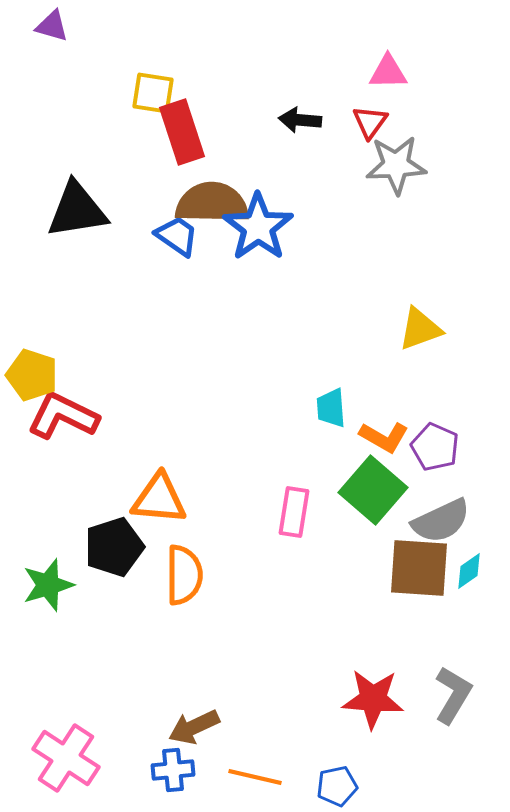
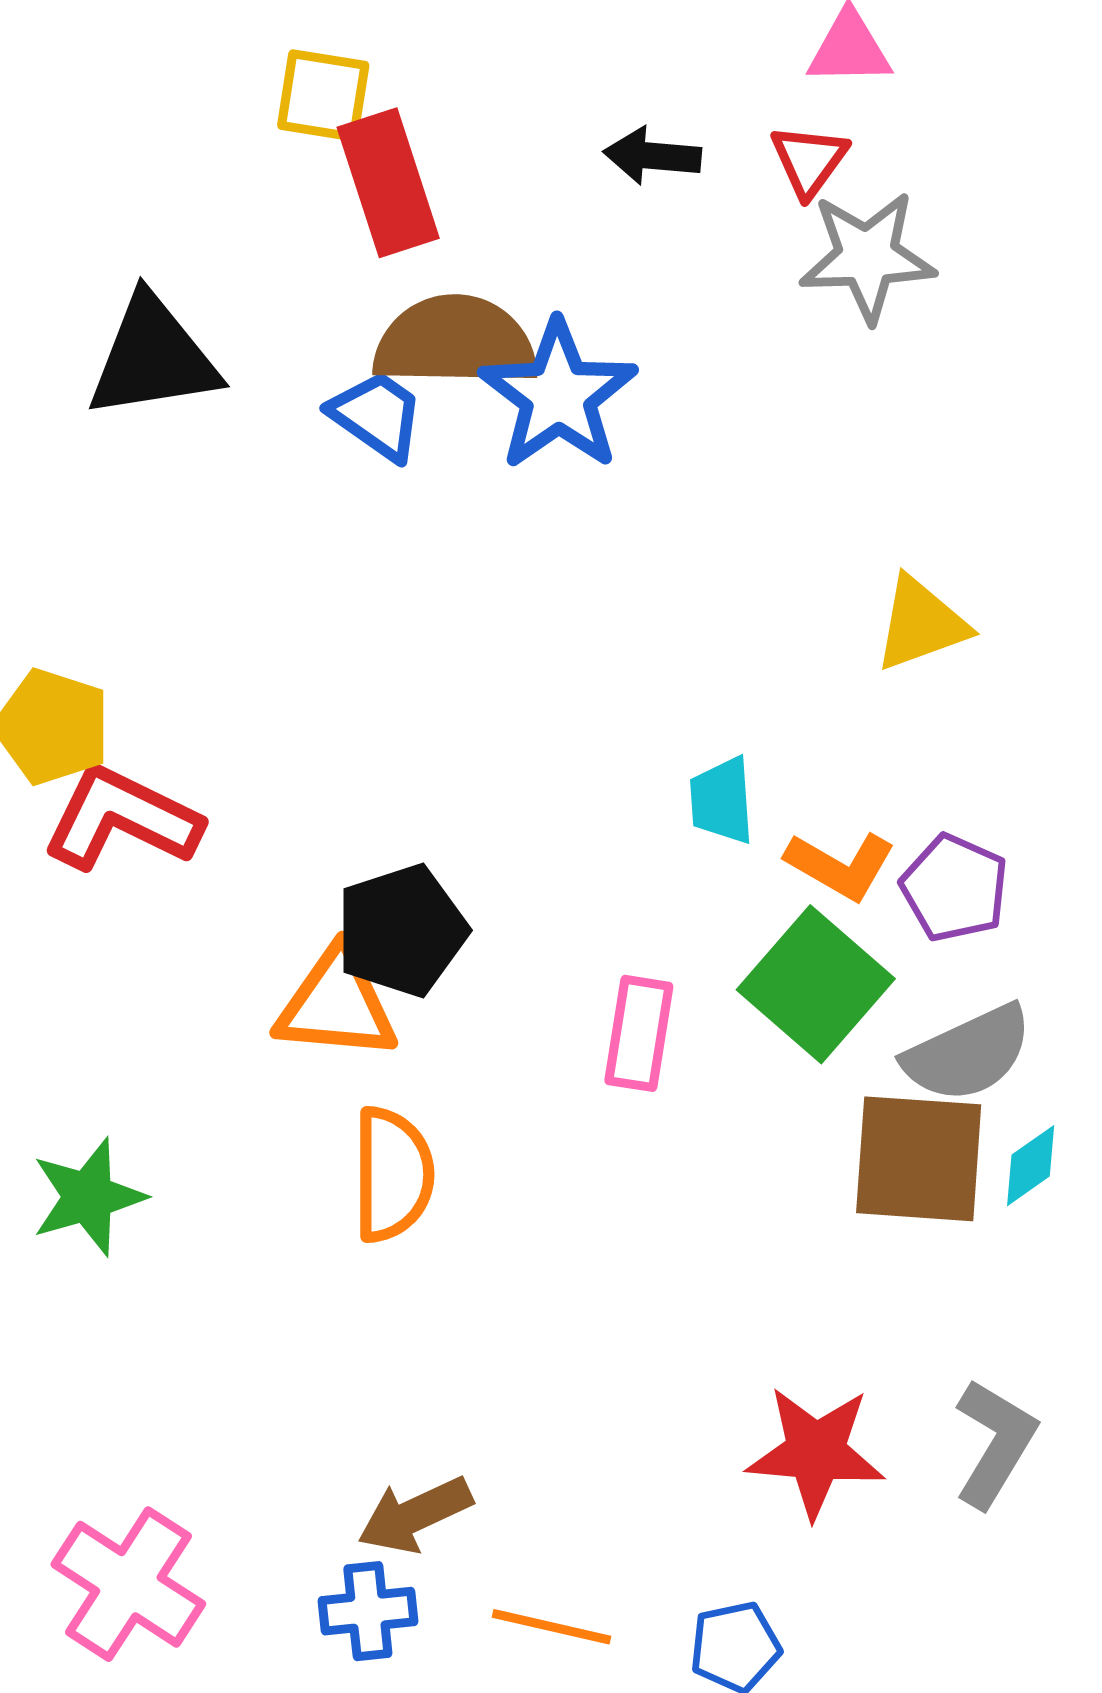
black pentagon: (114, 547) -> (402, 930), moved

